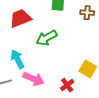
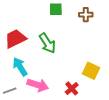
red trapezoid: (20, 18) -> (15, 39), moved
green arrow: (47, 38) -> (47, 43), turned -90

